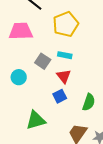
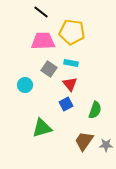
yellow pentagon: (66, 24) -> (72, 32), turned 30
pink trapezoid: (21, 31) -> (43, 41), moved

